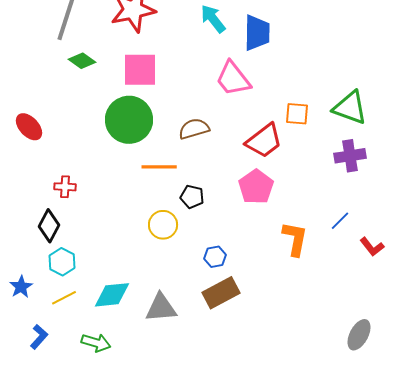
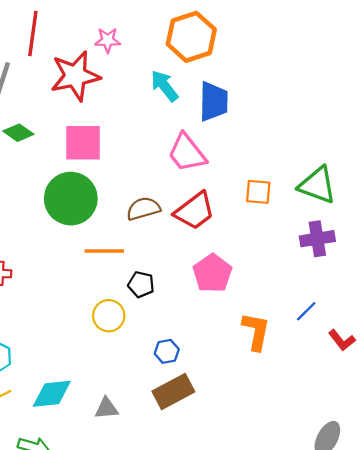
red trapezoid: (264, 141) -> (195, 211), moved
gray triangle: (161, 308) -> (106, 408), size x0.7

